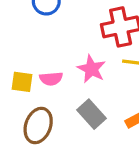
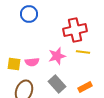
pink star: (91, 69) -> (57, 56), turned 30

